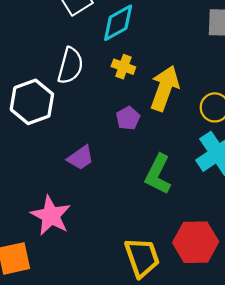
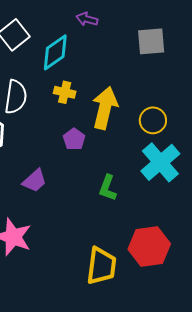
green L-shape: (158, 174) -> (108, 188), size x0.7
yellow trapezoid: (142, 257) -> (101, 266), turned 33

